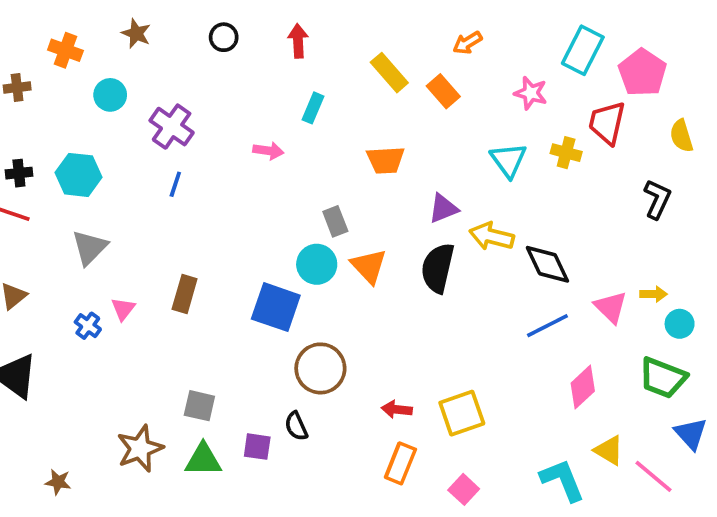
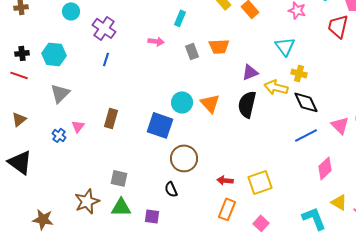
yellow cross: (566, 153) -> (299, 73), moved
gray rectangle: (335, 221) -> (192, 51), moved
purple square: (257, 447) -> (152, 216), moved
brown star: (58, 482) -> (43, 219), size x1.5

